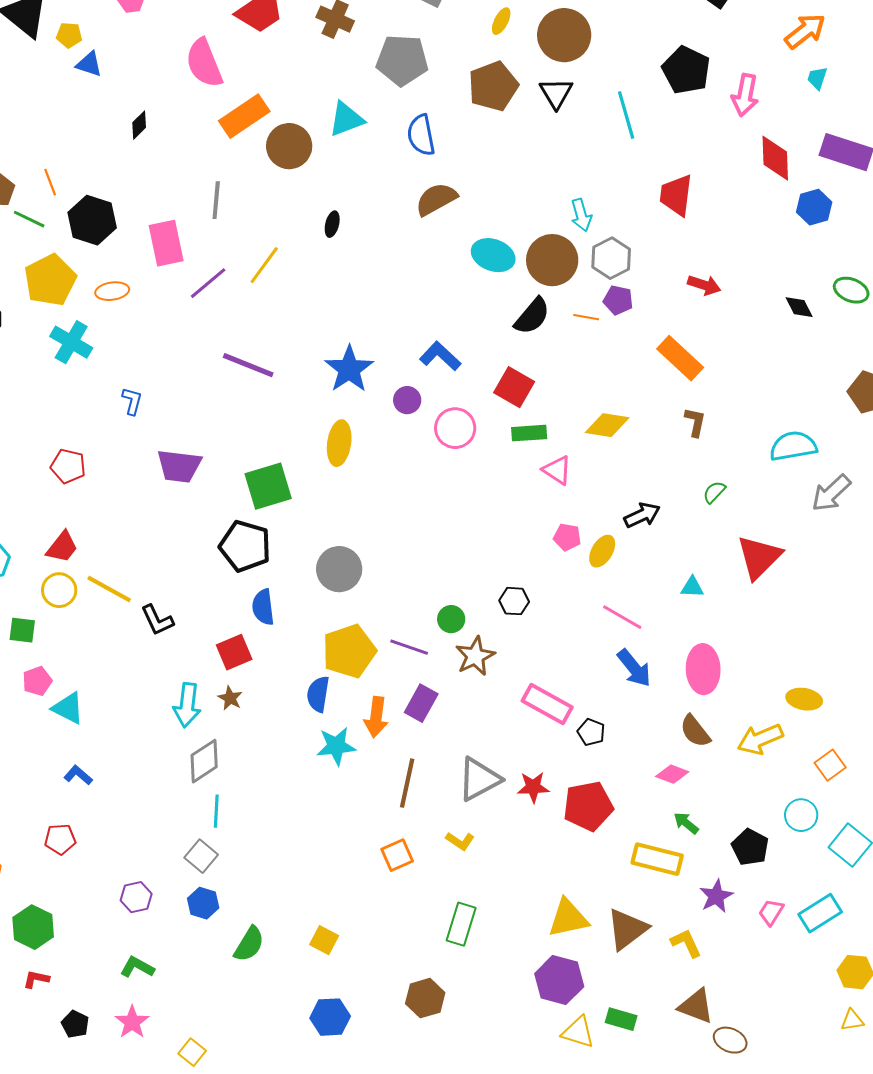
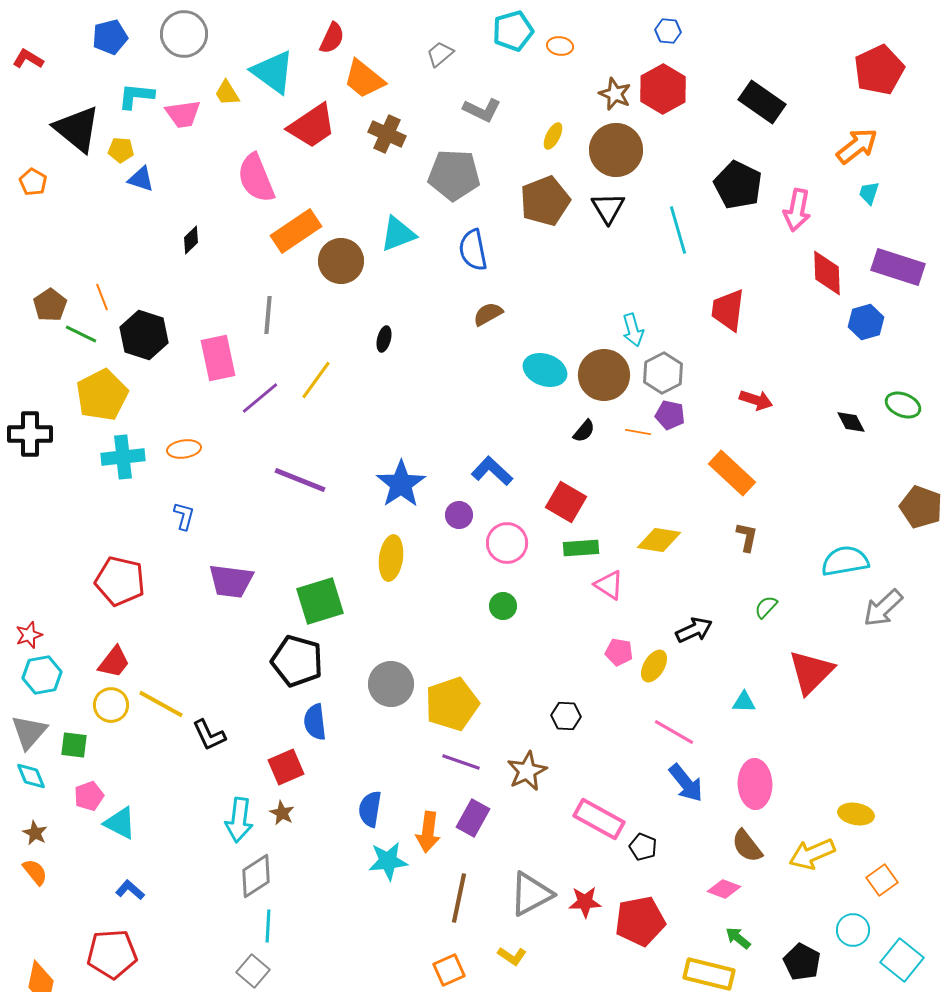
brown semicircle: (436, 199) -> (488, 314), size x0.7
orange ellipse: (112, 291) -> (184, 449), moved
black semicircle: (532, 316) -> (584, 431), size x0.6
cyan cross: (71, 342) -> (123, 457), turned -36
red pentagon: (68, 466) -> (120, 581), size x1.4
green circle: (451, 619) -> (503, 606), moved
yellow pentagon: (349, 651) -> (452, 704), moved
red pentagon: (60, 839) -> (112, 954), size x1.6

